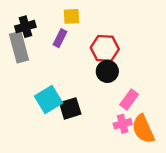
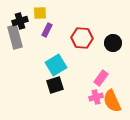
yellow square: (71, 16) -> (40, 13), moved
black circle: (107, 71) -> (113, 43), moved
cyan square: (48, 100) -> (56, 65), moved

